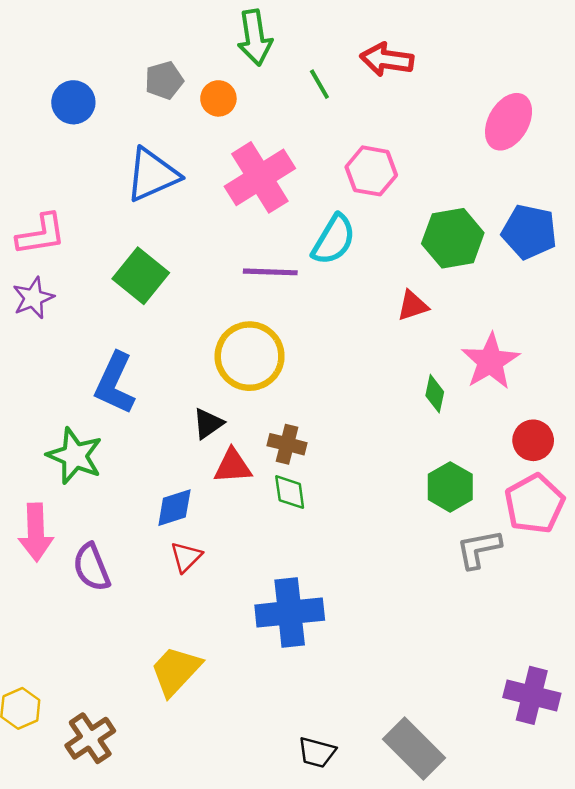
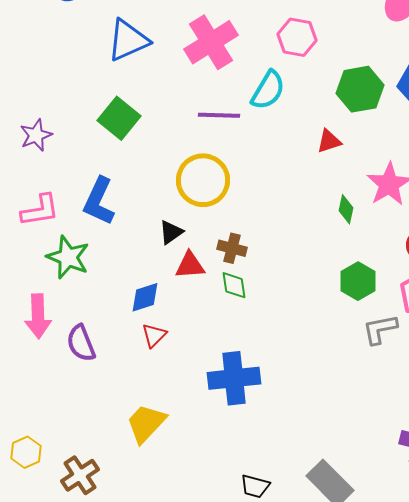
pink L-shape: (41, 234) -> (40, 210), moved

